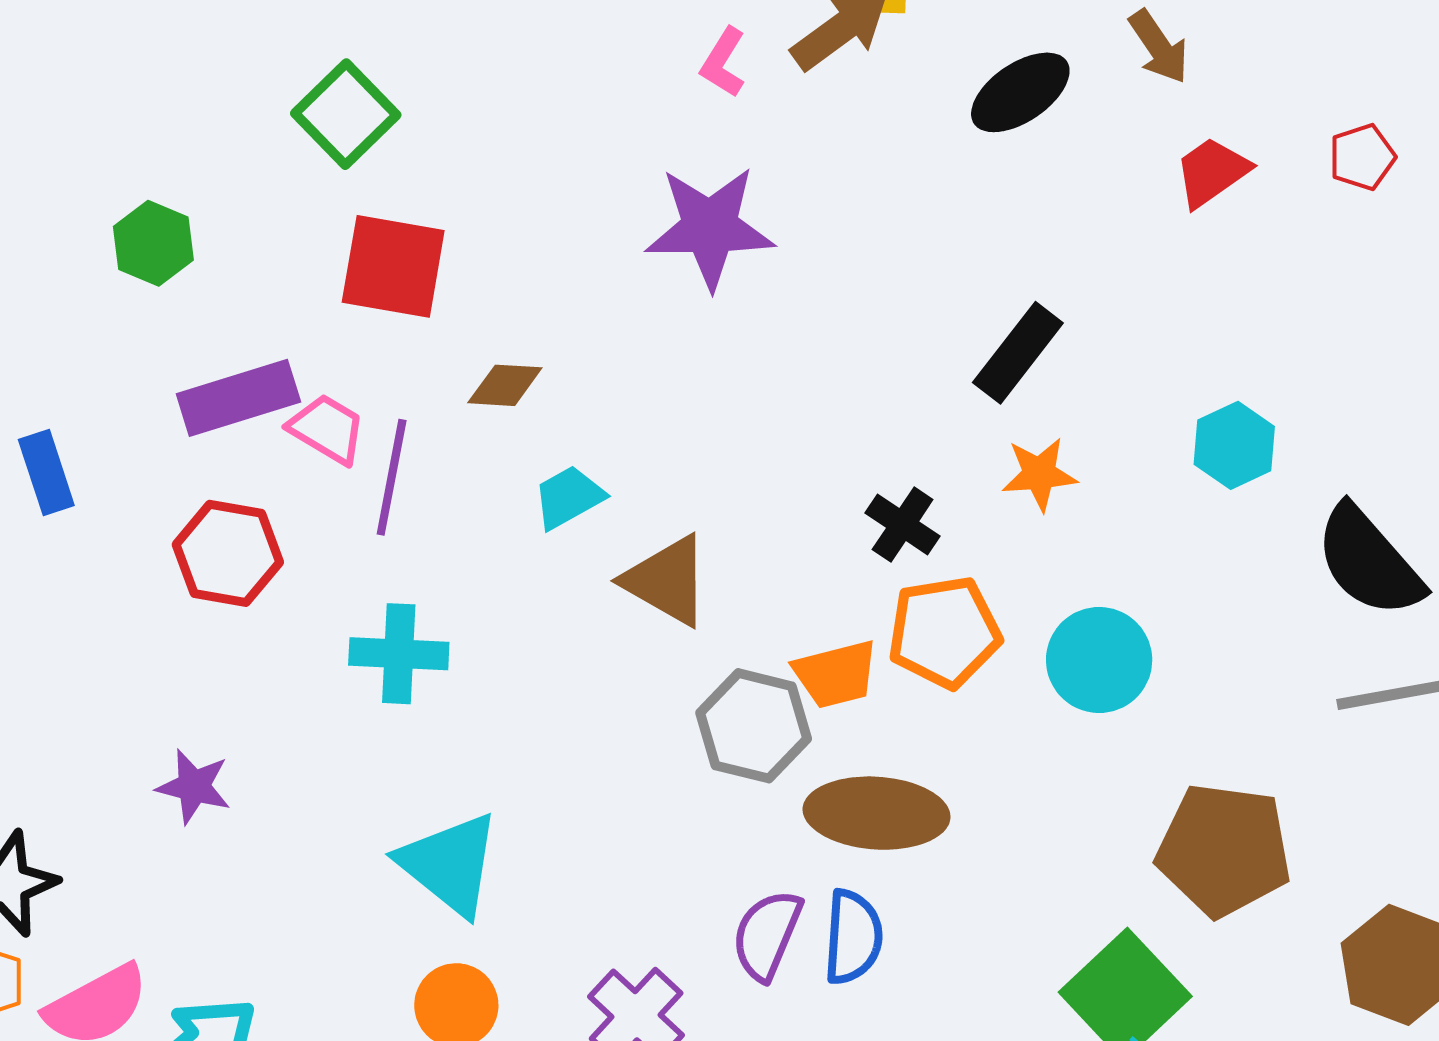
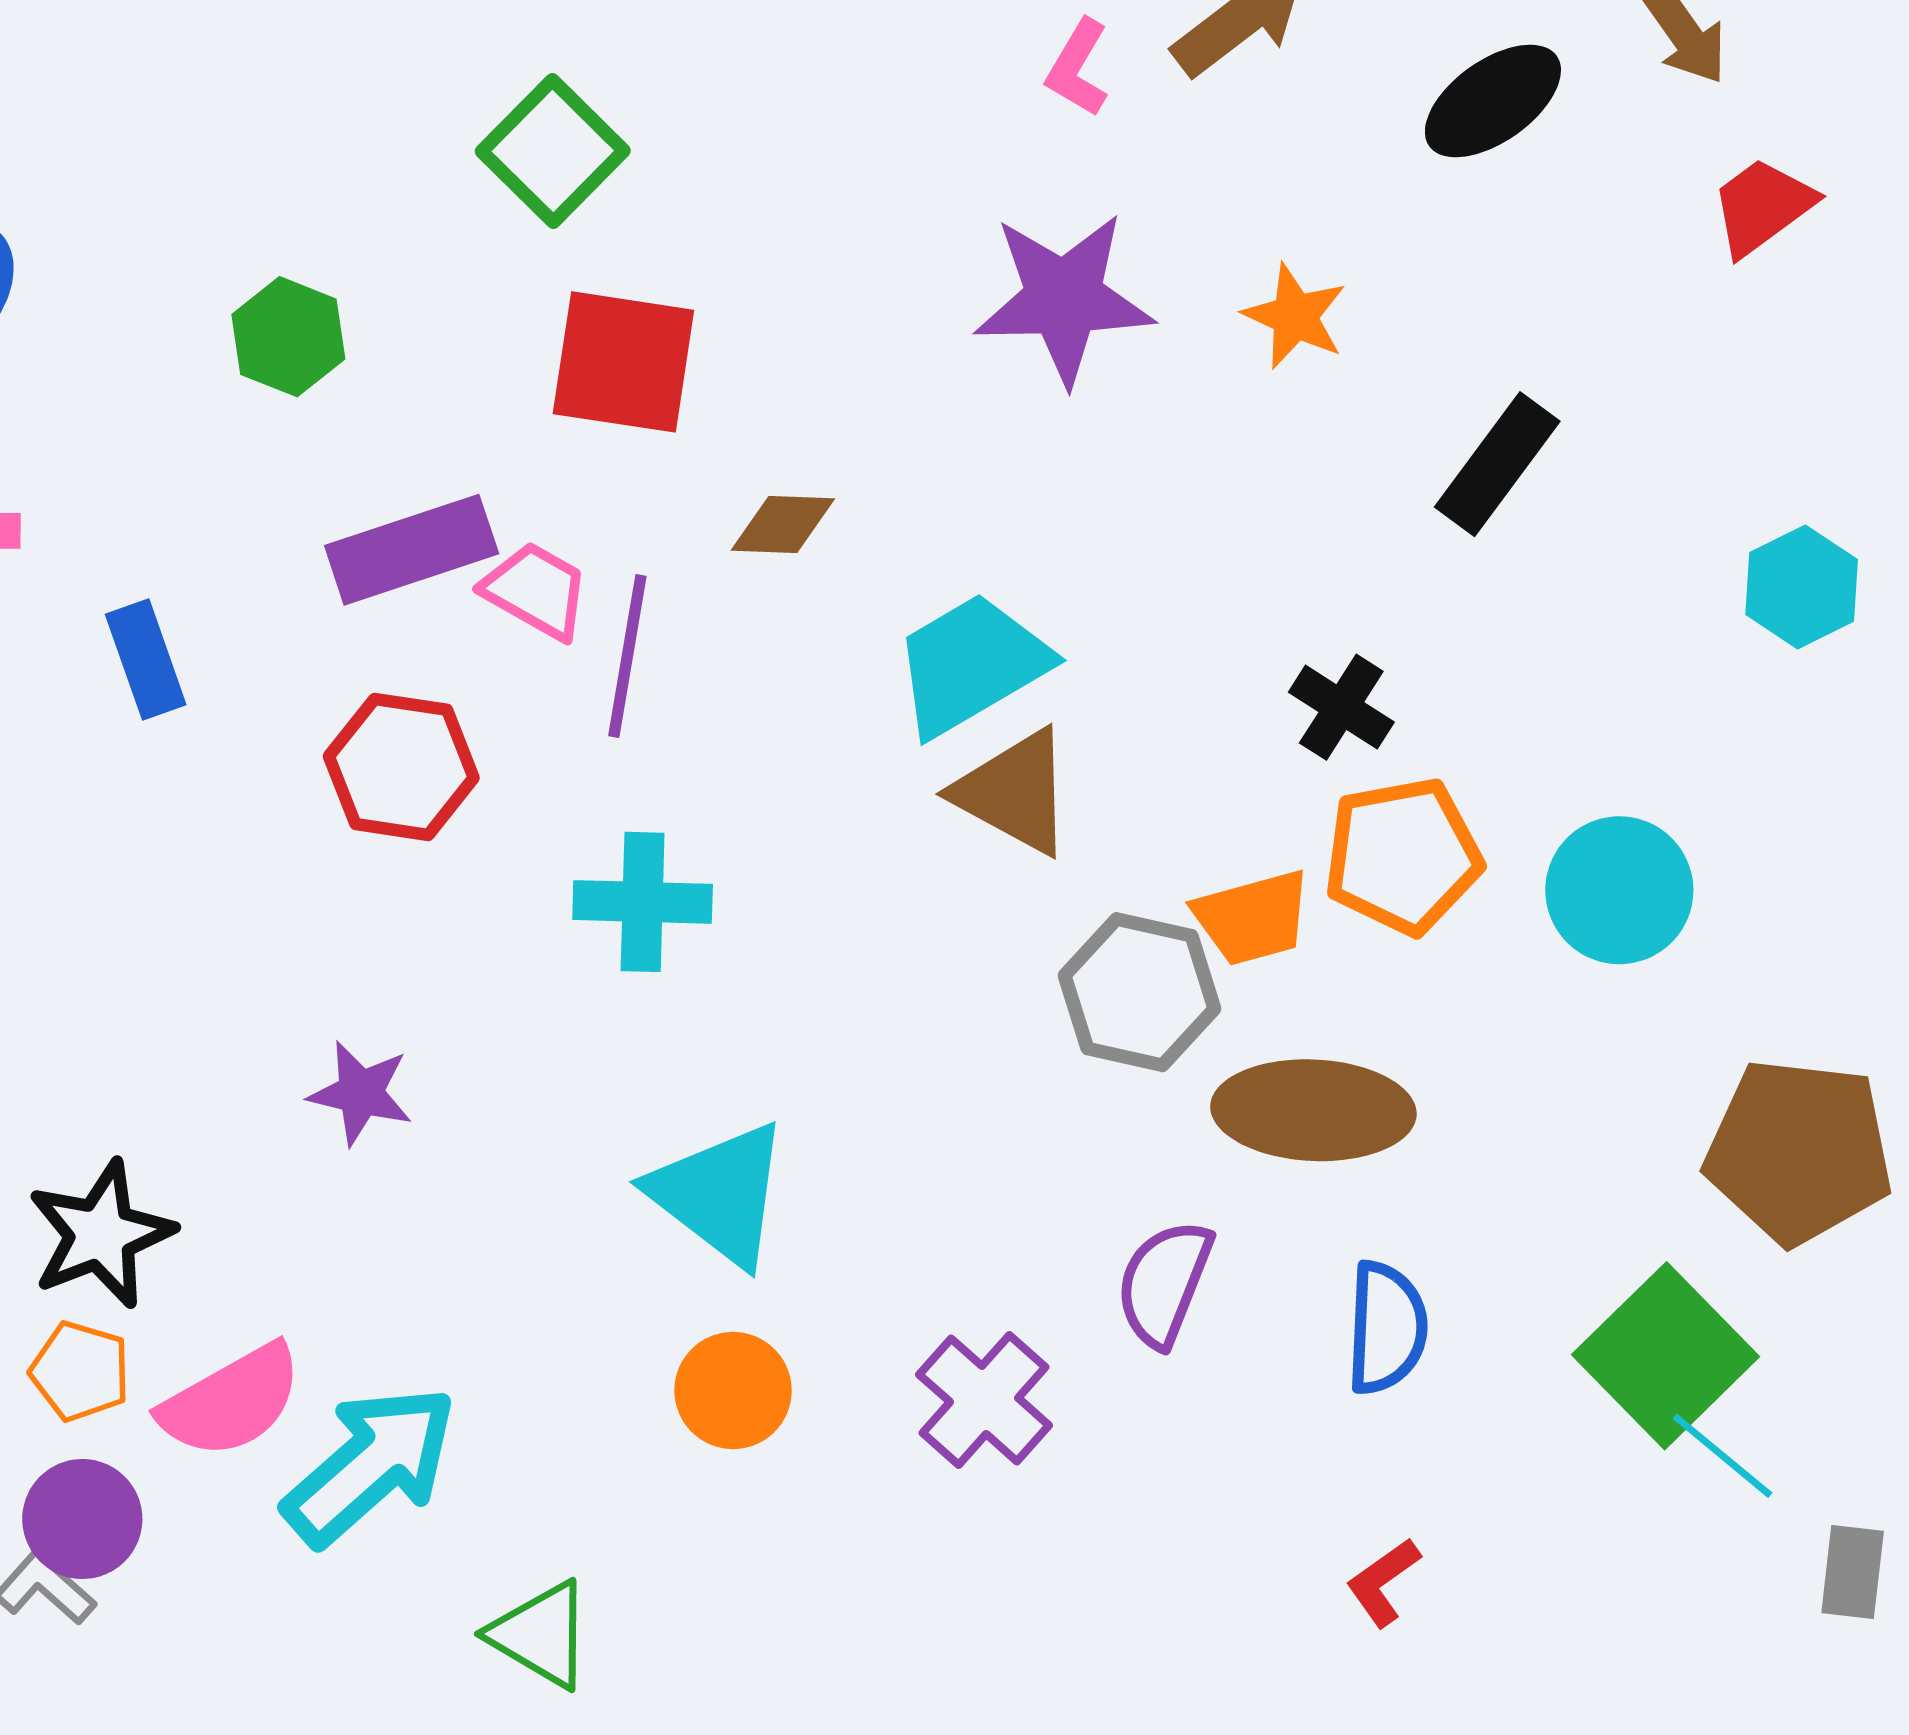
orange star: (1039, 474) -> (1295, 316), moved, turned 30
cyan trapezoid: (569, 497) -> (971, 664), moved, size x1.6
blue semicircle: (853, 937) -> (1386, 1328), moved

